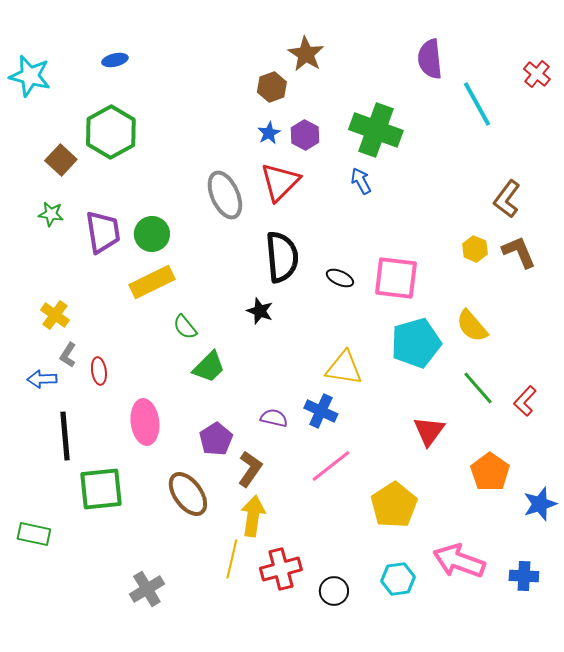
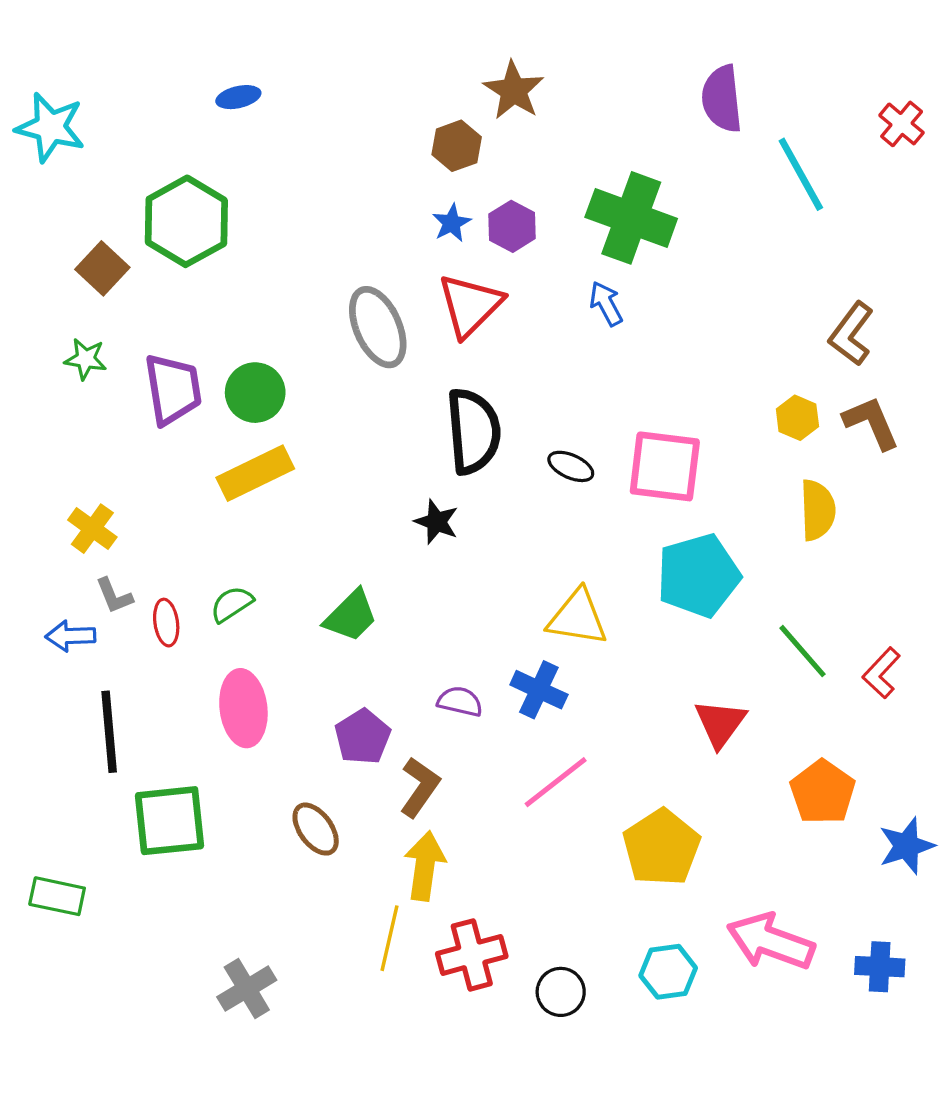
blue ellipse: (115, 60) -> (238, 97), moved
yellow semicircle: (472, 326) -> (818, 510), moved, turned -141
green semicircle: (185, 327) -> (232, 604), moved, turned 96
gray L-shape: (68, 355) -> (114, 596), turned -55
brown ellipse: (188, 494) -> (316, 829), size x0.7

